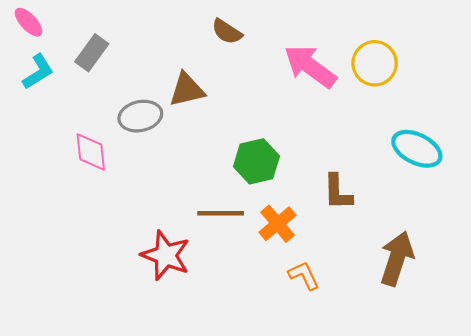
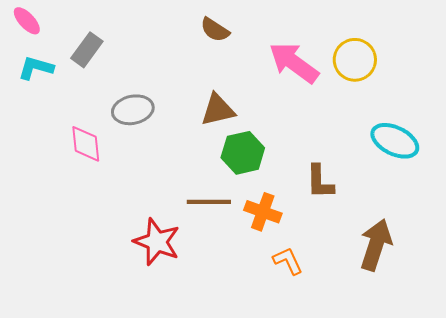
cyan L-shape: (38, 72) -> (36, 68), turned -132
brown triangle: (187, 90) -> (218, 110), moved
orange cross: (278, 224) -> (263, 212), turned -30

